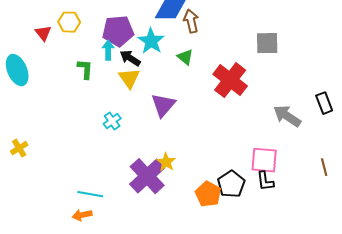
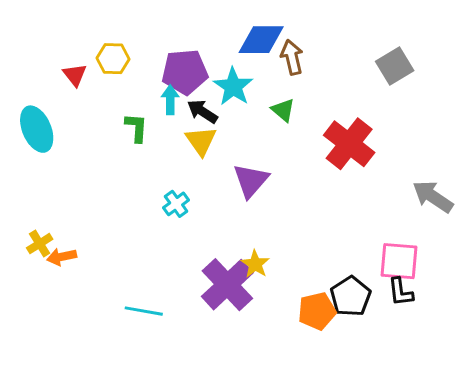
gray square: (267, 43) -> (395, 66), moved, turned -30
orange pentagon: (208, 194) -> (317, 311), turned 30
orange arrow: (82, 215) -> (62, 257), moved

